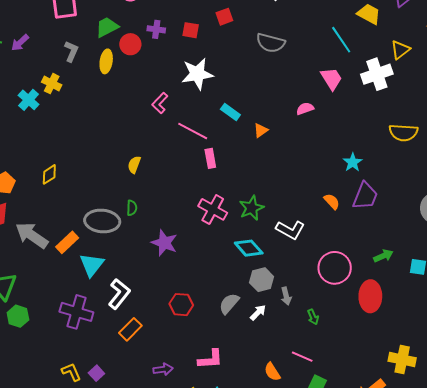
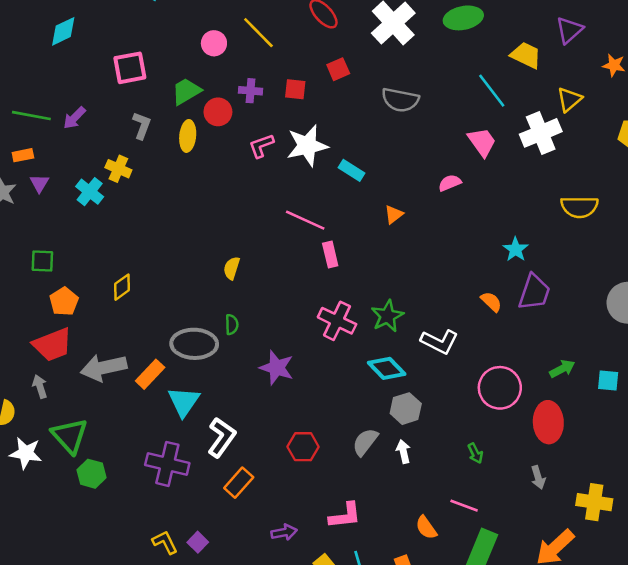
pink L-shape: (160, 103) -> (261, 146), moved, turned 30
cyan rectangle: (230, 112) -> (352, 170), moved
gray arrow: (32, 235) -> (104, 368), turned -44
gray arrow: (286, 296) -> (538, 477), moved
white arrow: (258, 313) -> (403, 452), turned -54

